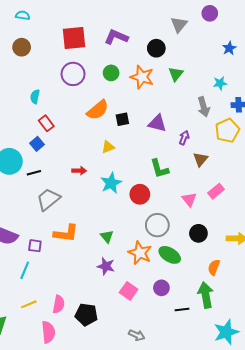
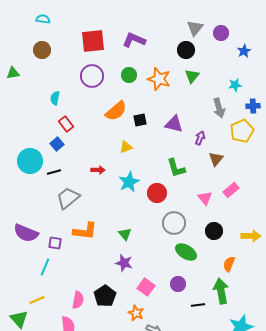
purple circle: (210, 13) -> (221, 33), moved
black circle: (156, 48) -> (186, 50), moved
orange star: (140, 253) -> (136, 313), moved, size x0.7
yellow line: (29, 304) -> (37, 300), moved
black pentagon: (86, 315) -> (105, 296), moved, turned 30

